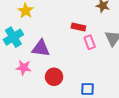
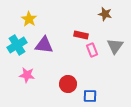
purple triangle: (41, 48) -> (44, 45), moved
red circle: (54, 77) -> (68, 84), moved

